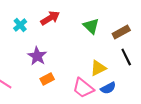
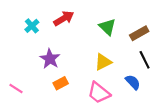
yellow triangle: (98, 68) -> (103, 62), moved
blue semicircle: (108, 88) -> (133, 82), moved, turned -105

